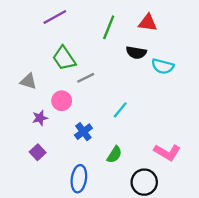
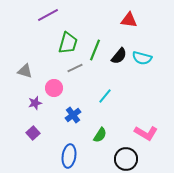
green line: (109, 27) -> (95, 50), moved
black semicircle: (136, 53) -> (119, 56), moved, turned -60
green trapezoid: (64, 58) -> (68, 43), moved, turned -130

